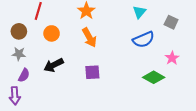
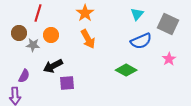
gray square: (171, 22) -> (168, 24), size x1.5
gray star: (19, 54) -> (33, 45), moved
purple square: (92, 72) -> (67, 83), moved
green diamond: (154, 77) -> (126, 70), moved

